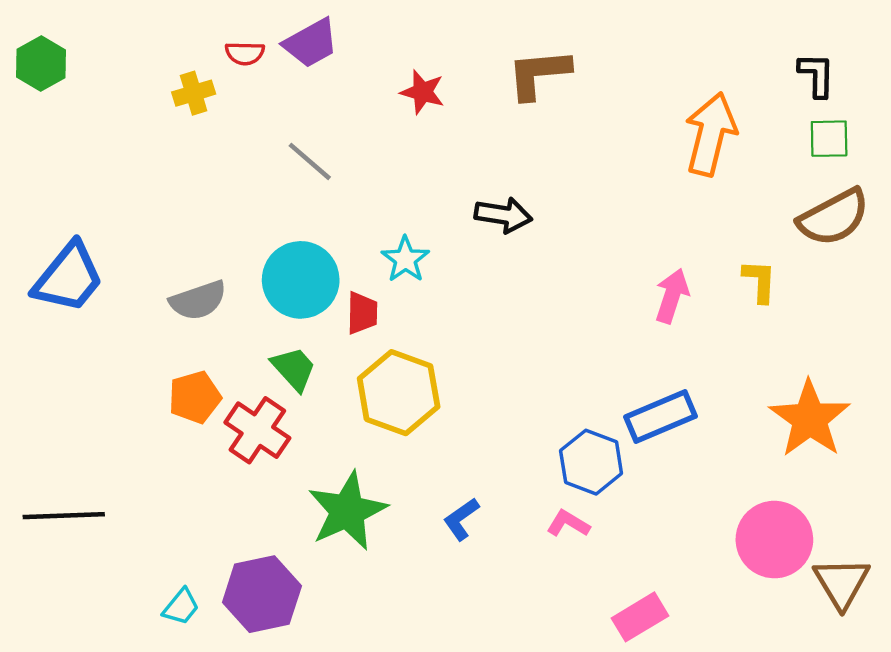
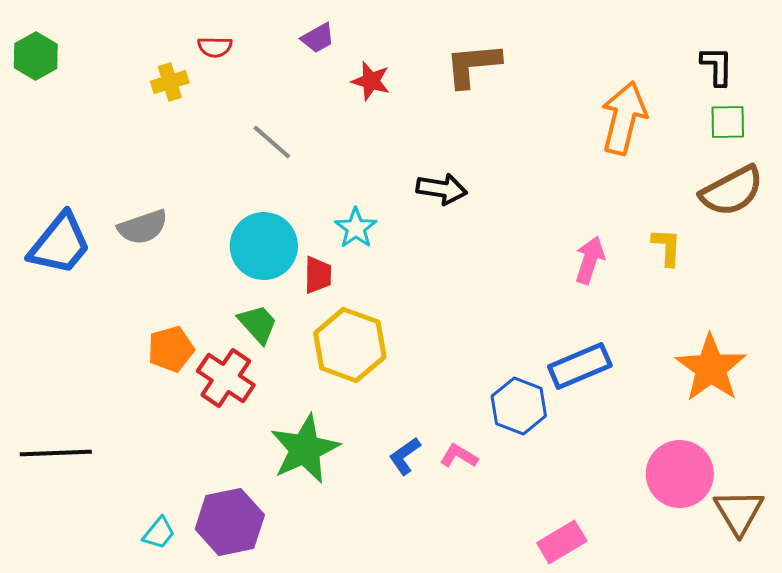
purple trapezoid: (311, 43) -> (318, 38), moved, size x0.7
gray semicircle: (198, 300) -> (143, 227), moved
pink L-shape: (568, 524) -> (459, 456), moved

